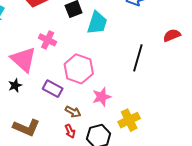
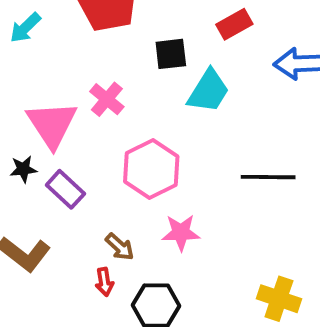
black line: (138, 58) -> (268, 177), turned 60
purple rectangle: (53, 89) -> (65, 189), moved
yellow cross: (129, 120) -> (279, 299), moved, turned 30

